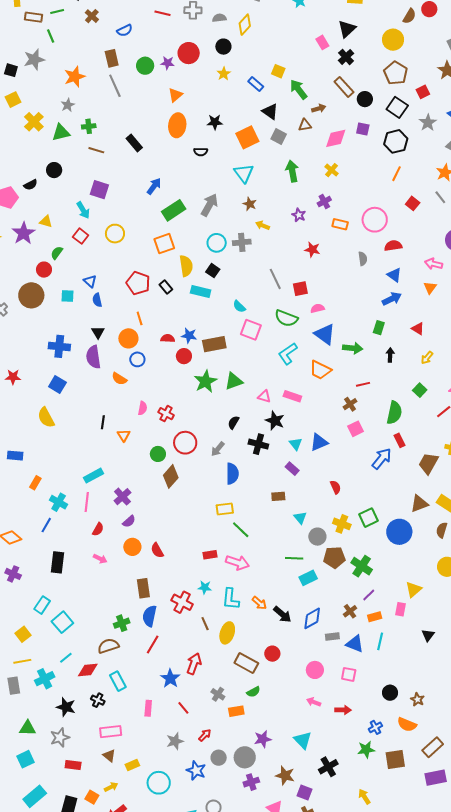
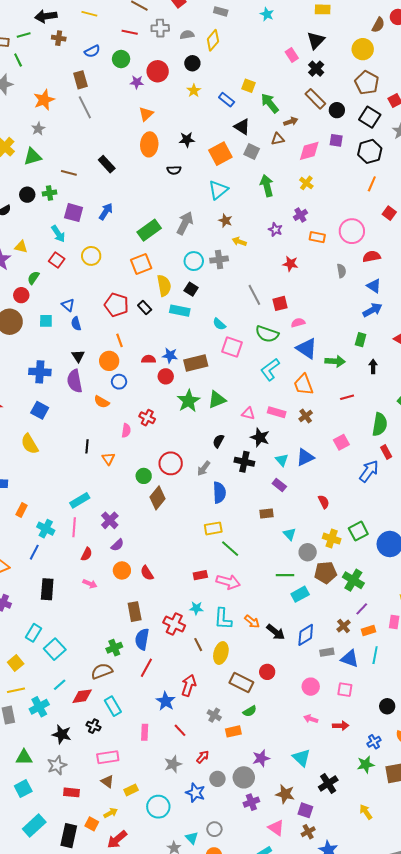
brown cross: (92, 16) -> (59, 38), turned -32
green circle: (145, 66) -> (121, 59), moved
green cross: (89, 126) -> (50, 193), moved
cyan triangle: (244, 173) -> (218, 190), turned 30
blue arrow: (154, 186) -> (106, 211), moved
orange trapezoid: (320, 370) -> (303, 385), turned 45
brown cross: (350, 404) -> (306, 416), moved
red cross: (166, 414) -> (147, 418), moved

